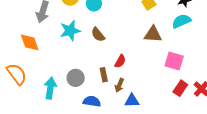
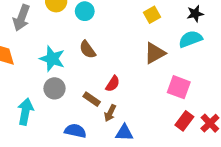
cyan star: (70, 31) -> (52, 59), moved, turned 30
brown triangle: (153, 34) -> (155, 53), turned -36
brown rectangle: (104, 75) -> (92, 99), turned -48
gray circle: (76, 78) -> (54, 88), moved

